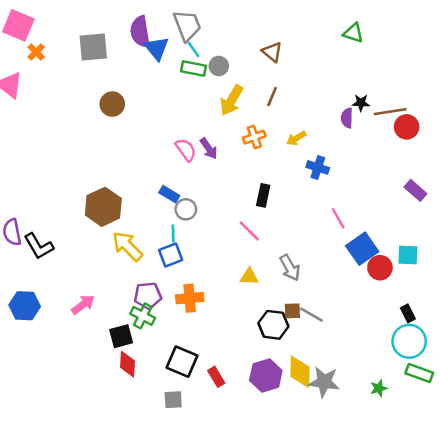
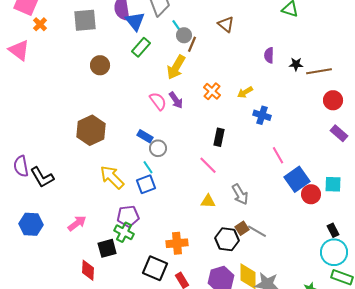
cyan line: (193, 49) -> (177, 26), moved
green rectangle: (193, 69) -> (141, 47), moved, turned -60
brown line: (272, 96) -> (192, 44), moved
yellow arrow: (232, 100) -> (176, 67), moved
purple semicircle: (347, 118) -> (269, 55), moved
red circle: (407, 127) -> (333, 100), moved
orange cross: (254, 137) -> (212, 91), turned -30
brown hexagon: (103, 207) -> (91, 130), moved
cyan line: (173, 233) -> (148, 167), turned -32
orange cross: (190, 298) -> (177, 243), moved
brown square: (292, 311) -> (242, 228), turned -32
red diamond: (127, 364) -> (88, 270), moved

